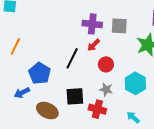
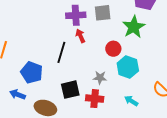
red arrow: (94, 45) -> (80, 36), turned 120
red circle: (106, 64) -> (113, 49), moved
blue arrow: (22, 93) -> (17, 94), turned 56

